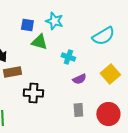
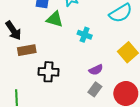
purple semicircle: (79, 79) -> (96, 70), moved
gray rectangle: (78, 110) -> (95, 89), turned 40

